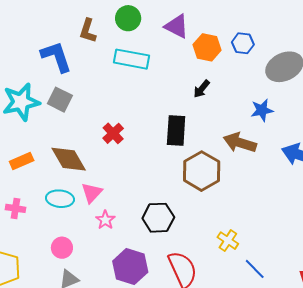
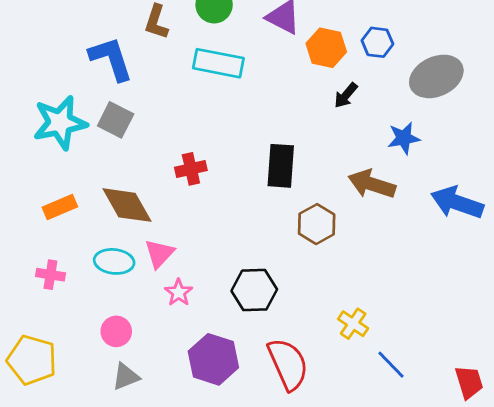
black arrow: (202, 89) -> (346, 95), moved
red cross: (113, 133) -> (191, 169), turned 30
brown hexagon: (202, 171) -> (317, 224), size x0.7

